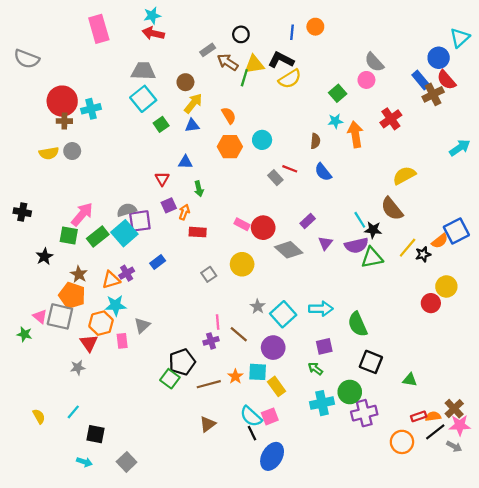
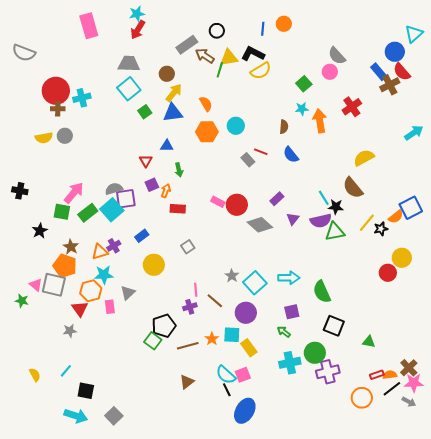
red arrow: (153, 33) -> (138, 30), turned -72
gray rectangle: (208, 50) -> (187, 45), size x1.5
blue triangle: (192, 125) -> (173, 113), size x1.5
yellow circle: (242, 264) -> (154, 265), moved
cyan arrow: (84, 462) -> (76, 416), size x1.6

